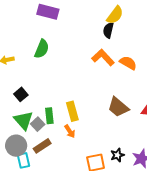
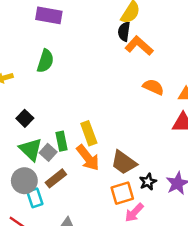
orange L-shape: (103, 57) -> (139, 46), moved
orange semicircle: (128, 63) -> (153, 87), moved
brown trapezoid: (118, 107) -> (124, 162), moved
orange arrow: (70, 131) -> (88, 158), size x1.6

